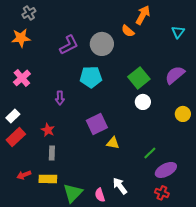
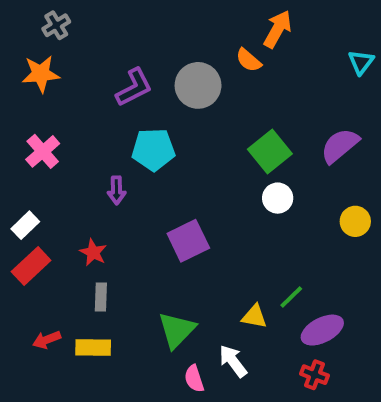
cyan triangle: (178, 32) -> (361, 62), moved
cyan pentagon: (91, 77) -> (153, 149), moved
yellow triangle: (113, 143) -> (254, 316), moved
green triangle: (73, 193) -> (177, 330), moved

